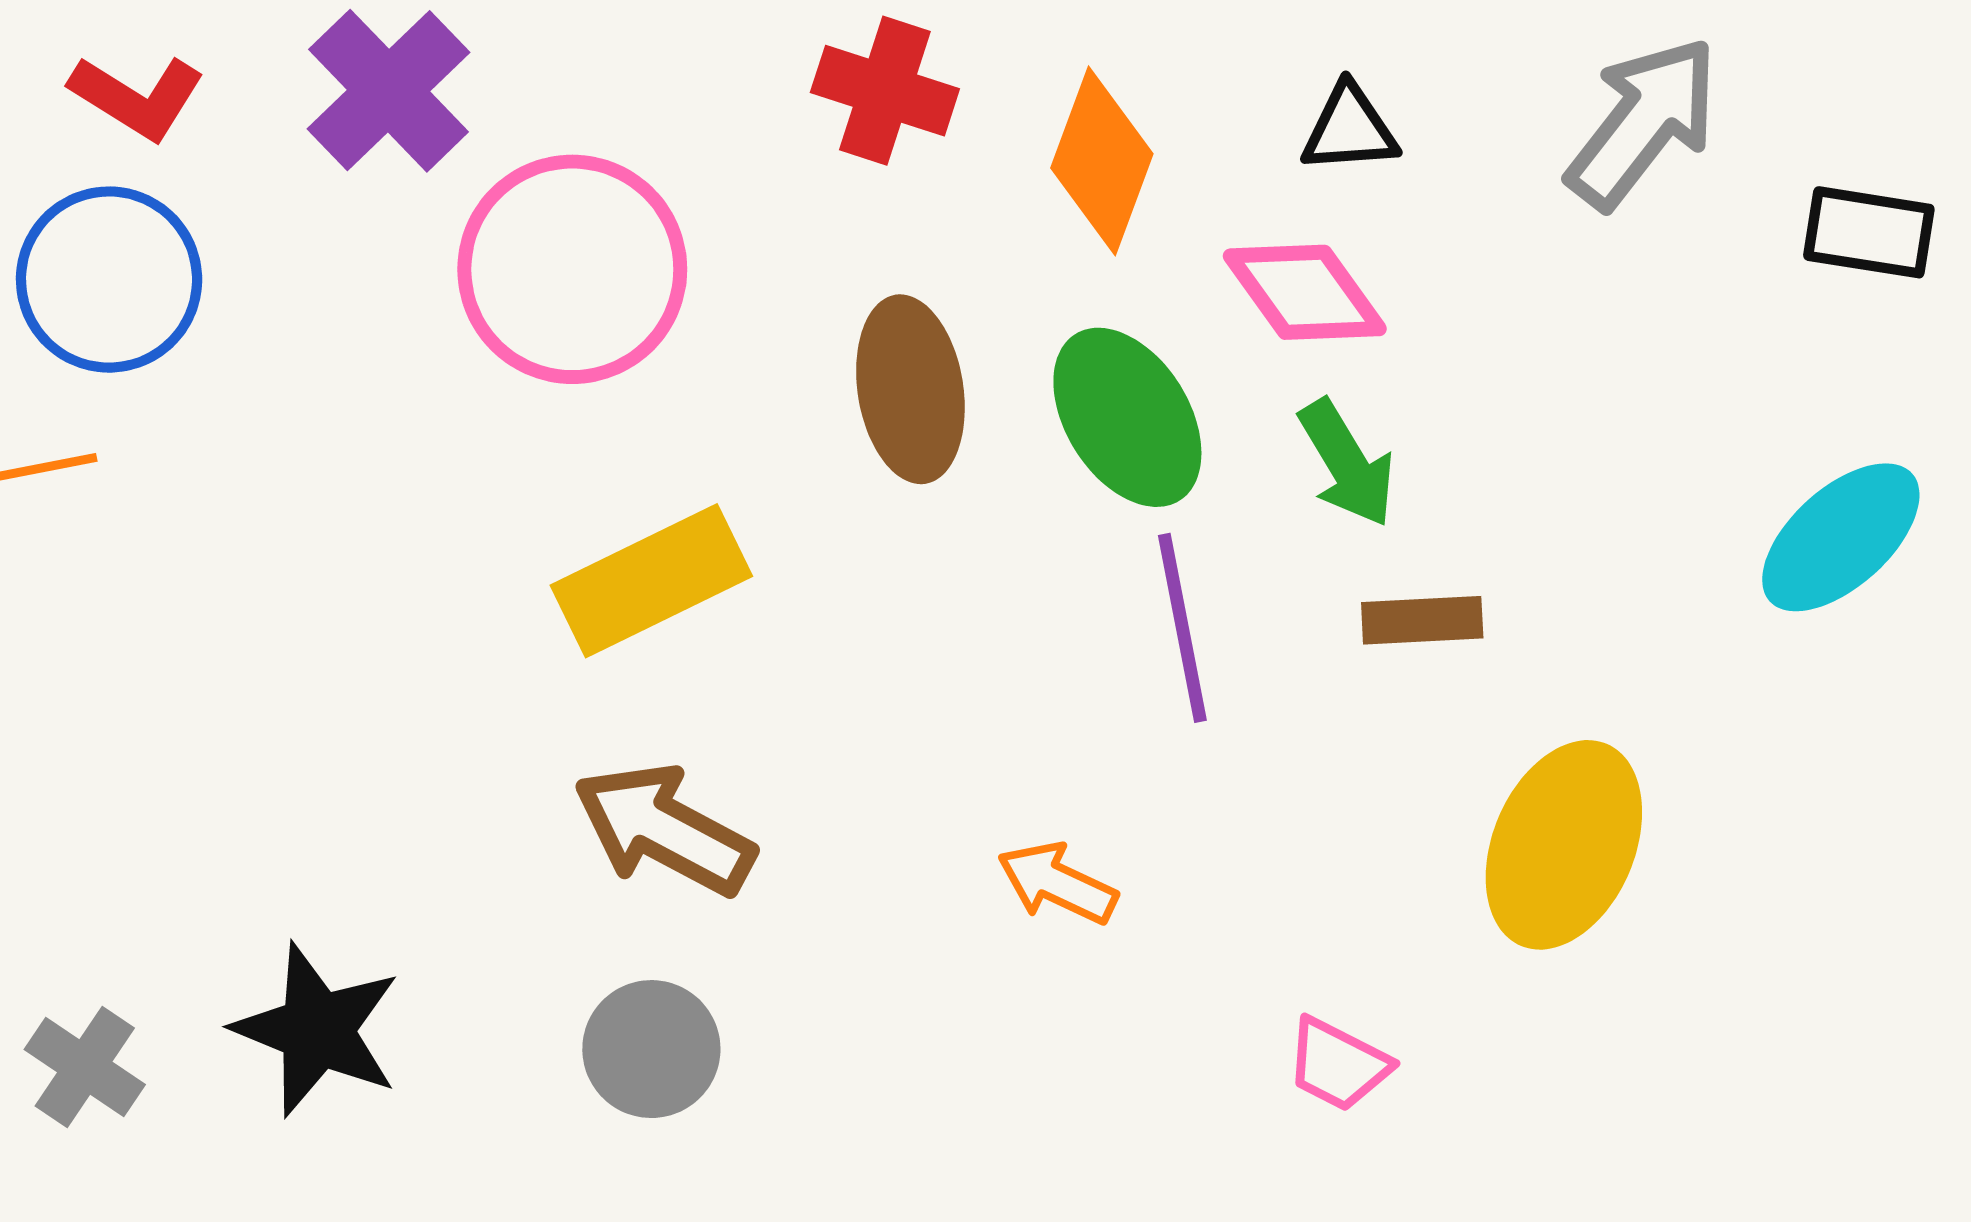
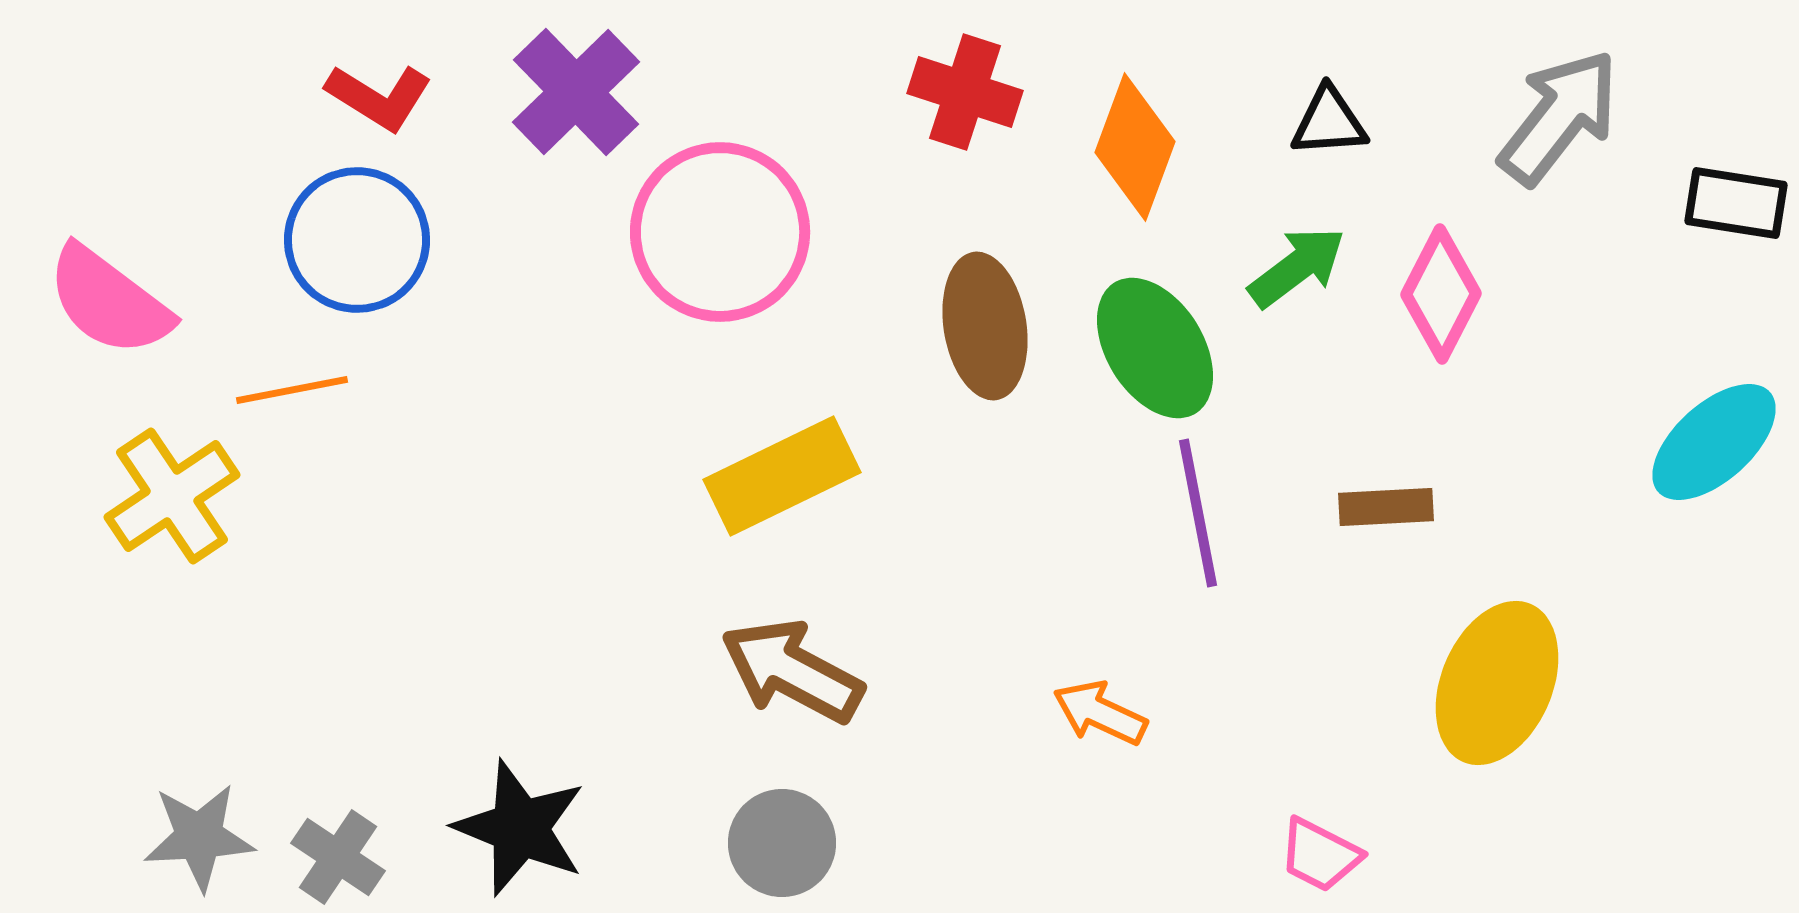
pink diamond: (1305, 292) -> (1441, 294), moved, turned 63
green arrow: (1347, 463) -> (1297, 267), moved, turned -96

